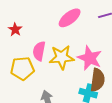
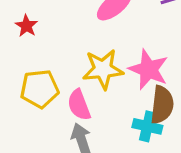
pink semicircle: (39, 51) -> (79, 105), moved, turned -30

